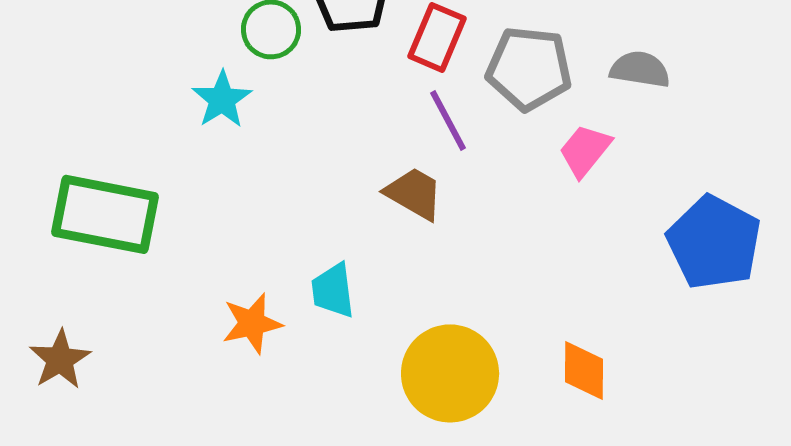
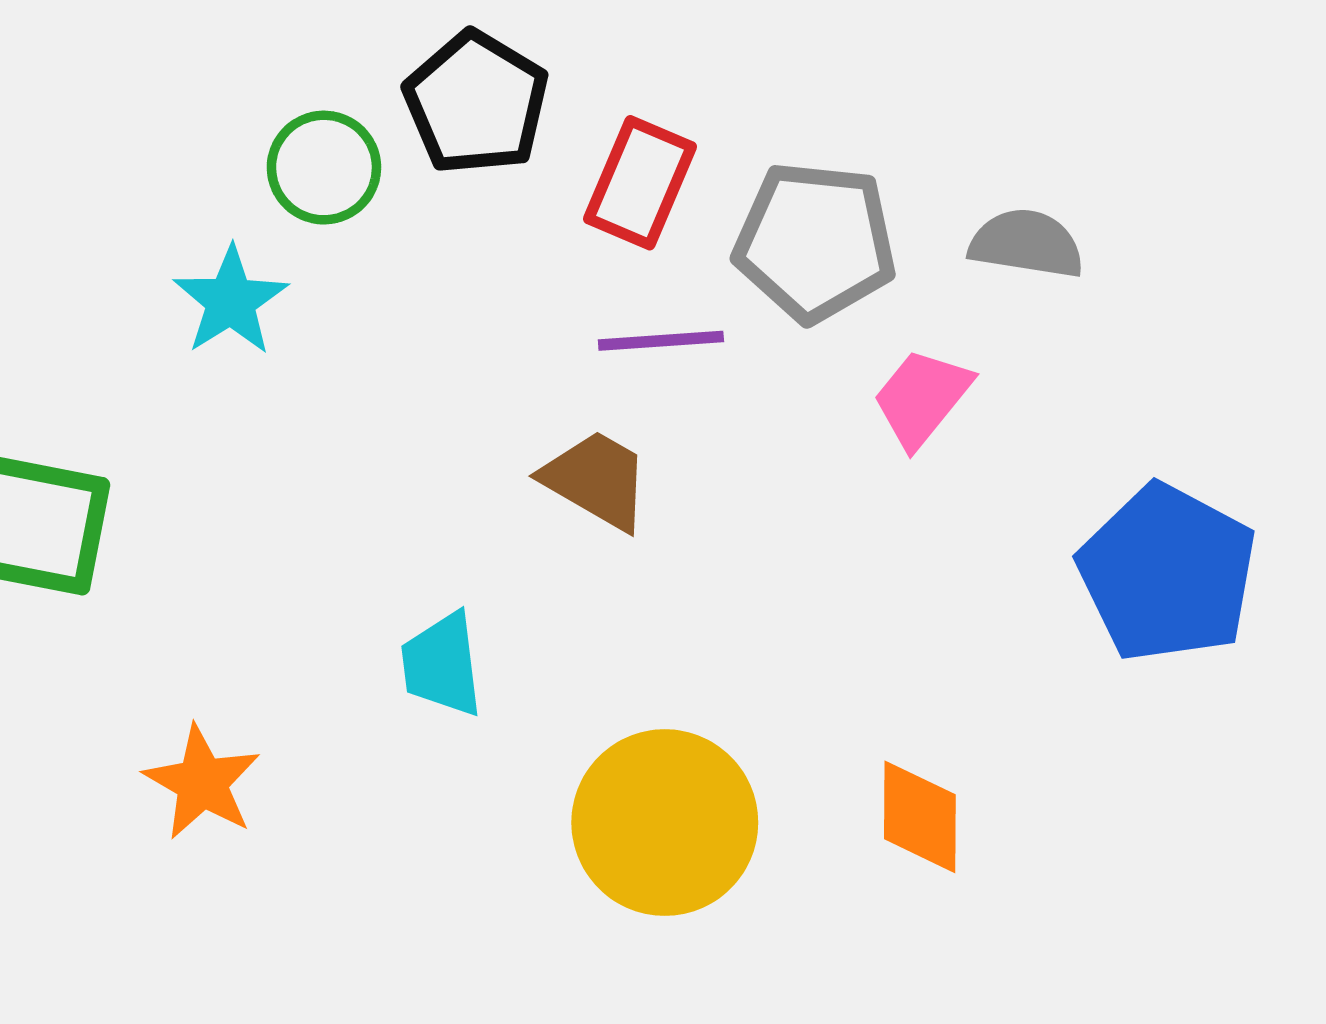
purple line: (448, 120) -> (661, 341), turned -66
orange star: (252, 323) -> (202, 783), moved, turned -30

